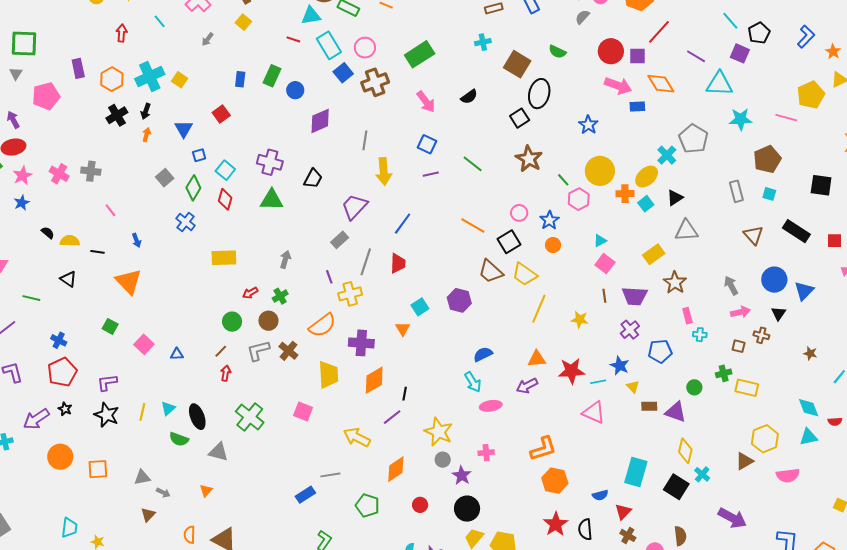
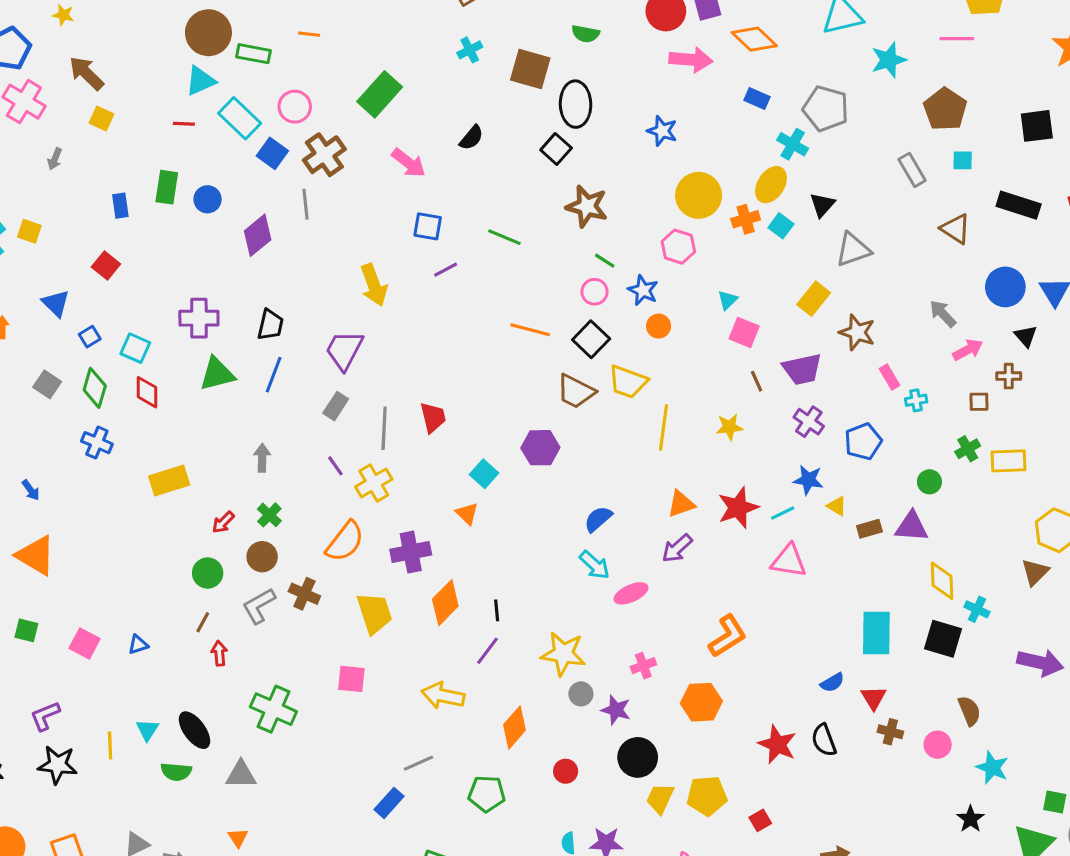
blue rectangle: (637, 107) -> (757, 98), moved, turned 42
gray line: (365, 140) -> (305, 204), moved
green line: (563, 180) -> (605, 261), moved
blue line: (403, 224) -> (274, 375), moved
orange hexagon: (555, 481) -> (701, 702), moved

